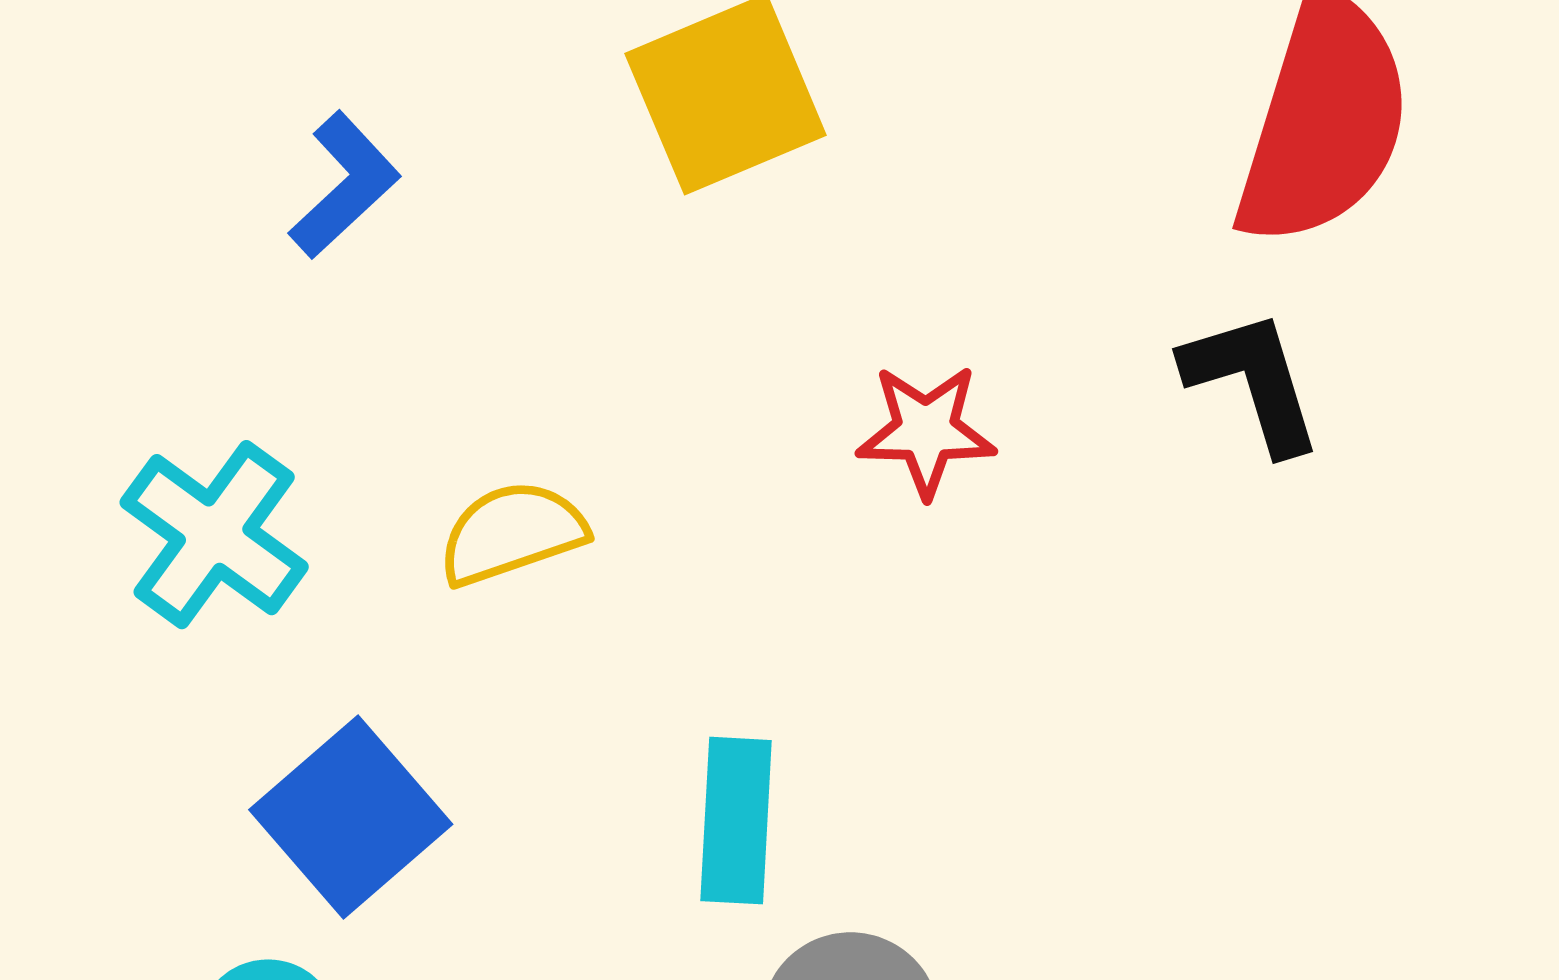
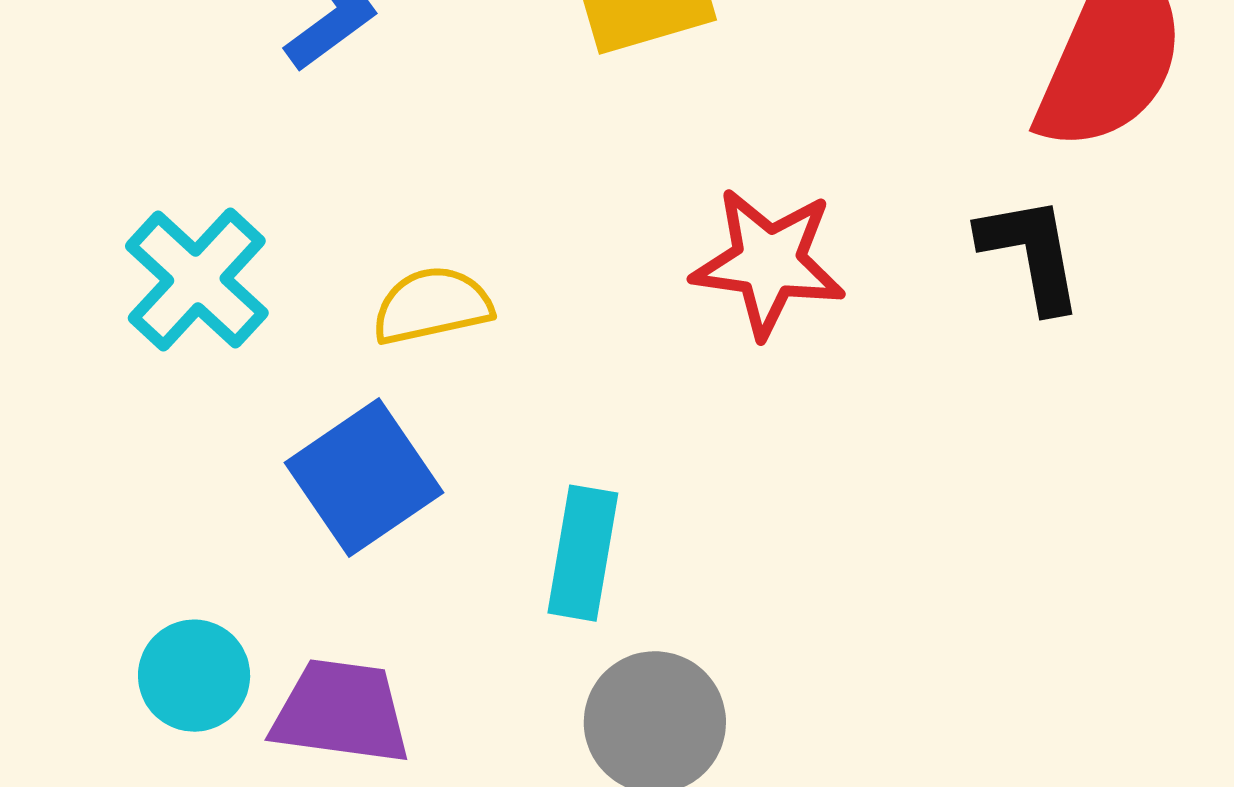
red star: (926, 431) -> (769, 262), size x1.4
blue square: (351, 817) -> (364, 478), moved

